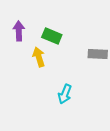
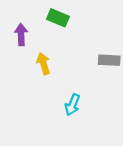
green rectangle: (52, 36) -> (58, 18), moved

